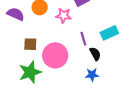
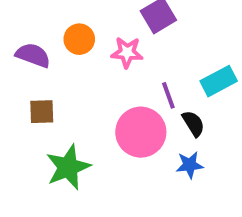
brown square: (30, 44) -> (42, 112), moved
pink circle: (55, 55) -> (141, 132), moved

